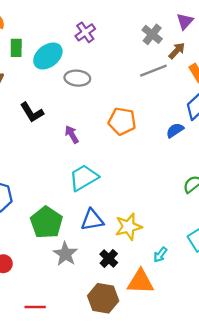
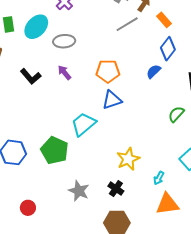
purple arrow: (72, 134) -> (64, 73), moved
blue triangle: (92, 220) -> (112, 100), moved
green pentagon: (46, 222) -> (55, 150), moved
orange triangle: (140, 282) -> (167, 204), moved

